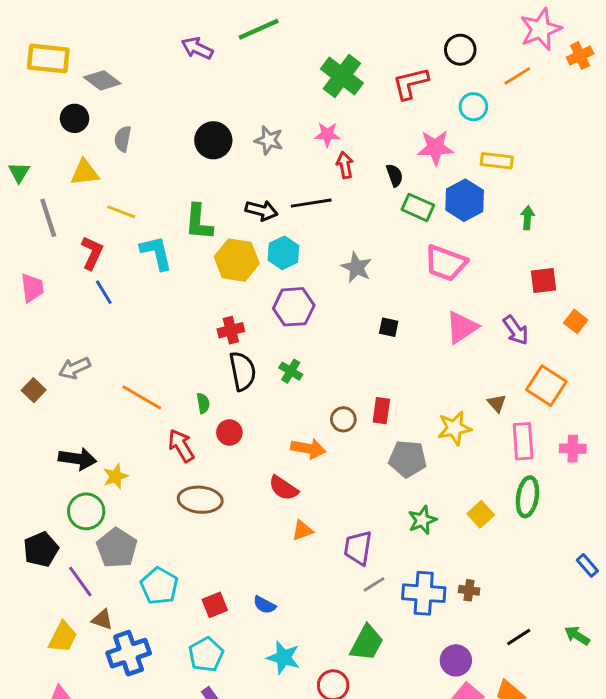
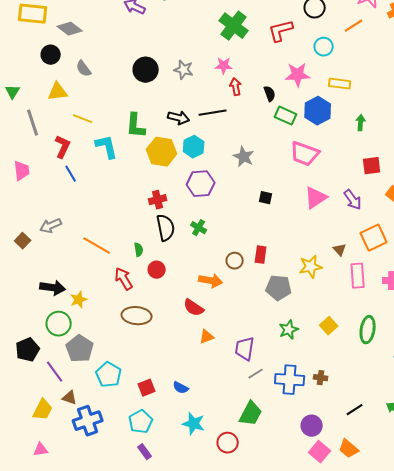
gray semicircle: (123, 139) -> (84, 69), turned -48
orange square: (546, 386) -> (374, 238), turned 32
green ellipse: (527, 497) -> (368, 330), moved

